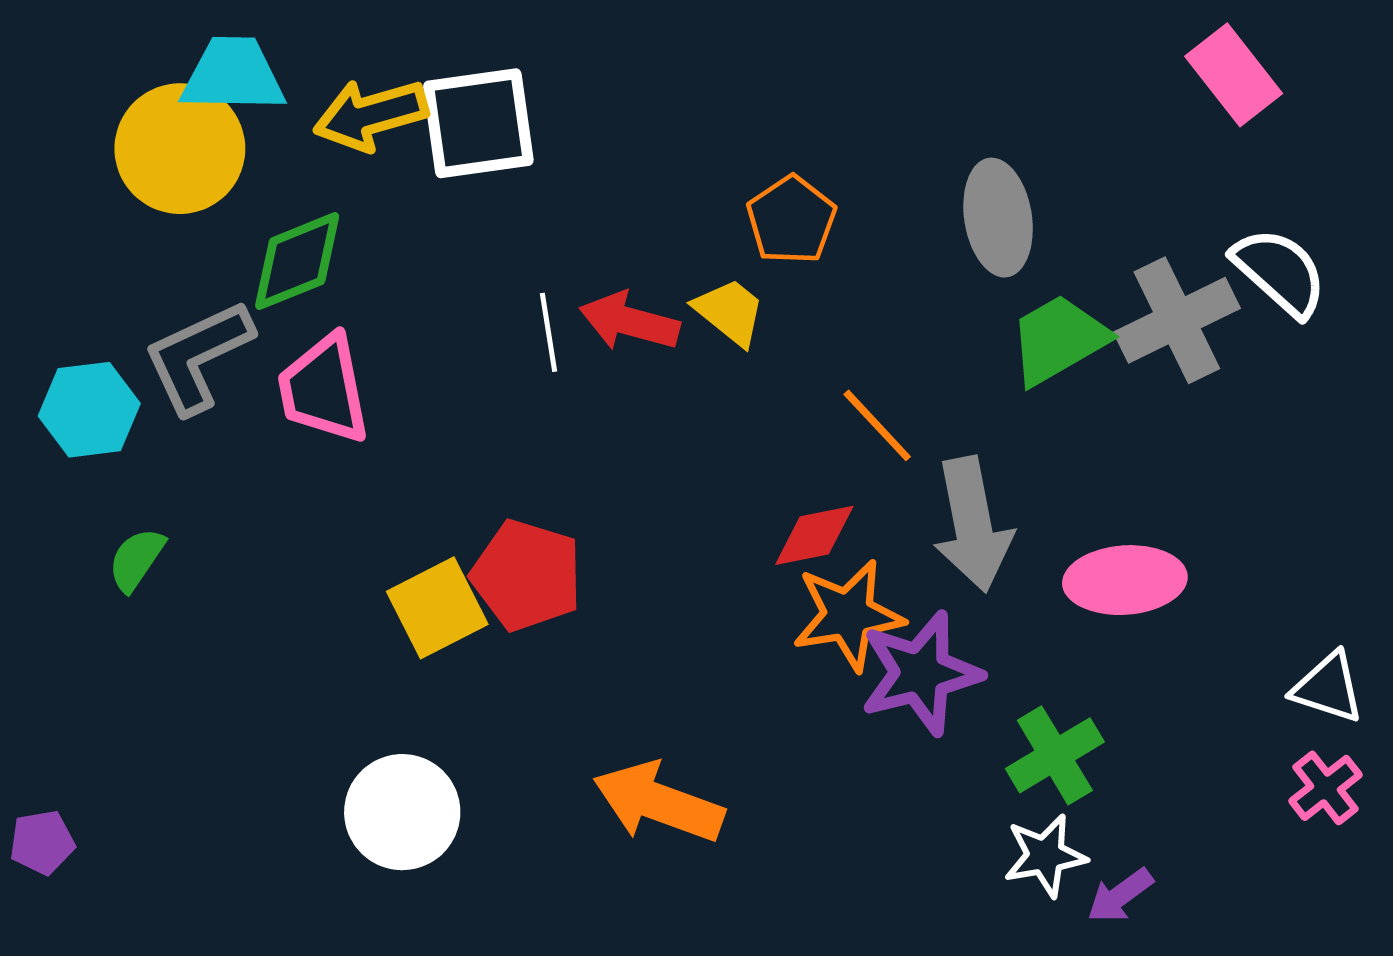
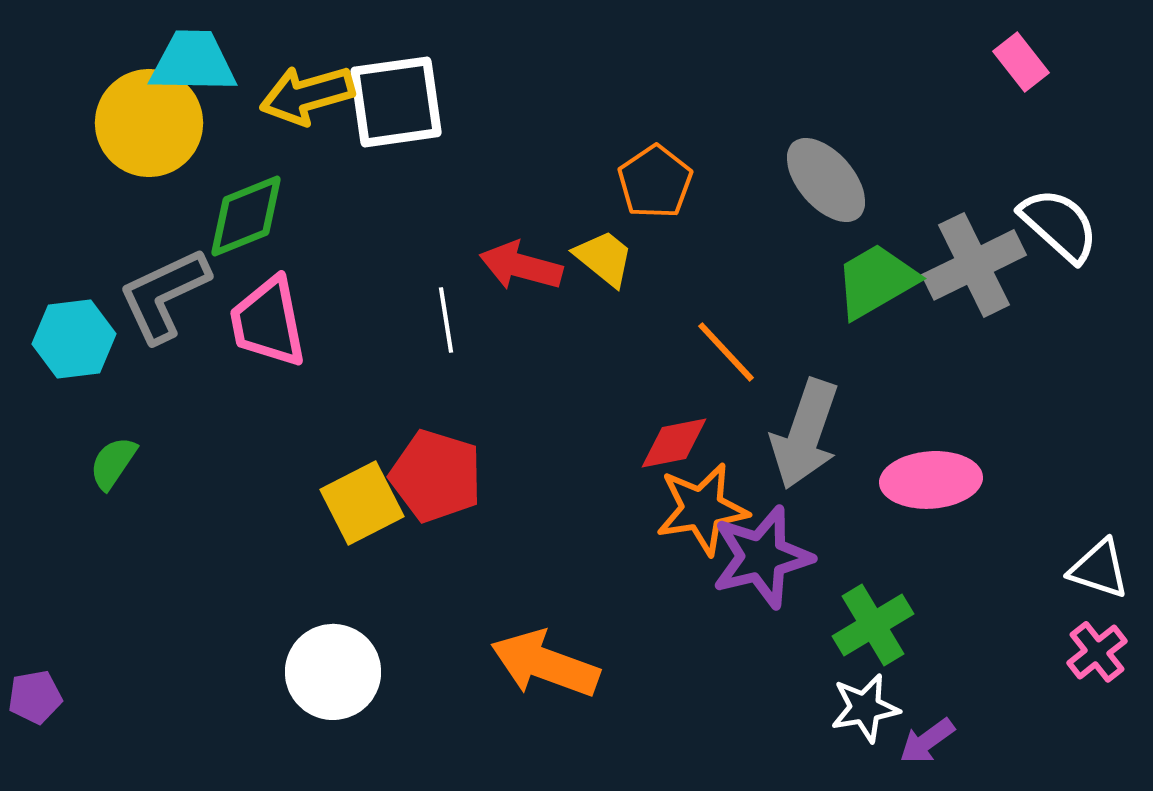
pink rectangle: (1234, 75) -> (1021, 62), size x0.7
gray ellipse: (998, 218) -> (826, 180), turned -32
white line: (548, 332) -> (446, 320), moved
gray arrow: (973, 524) -> (805, 434), turned 30

